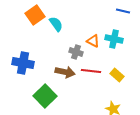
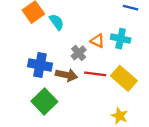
gray cross: (76, 52) -> (79, 53), turned 32
blue cross: (23, 63) -> (40, 65), moved
yellow rectangle: (117, 75) -> (124, 78), size x1.6

